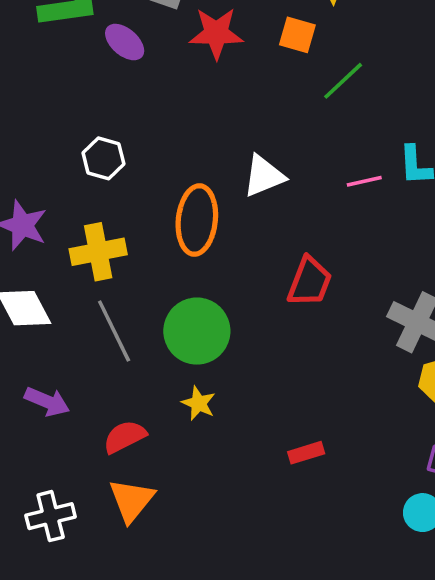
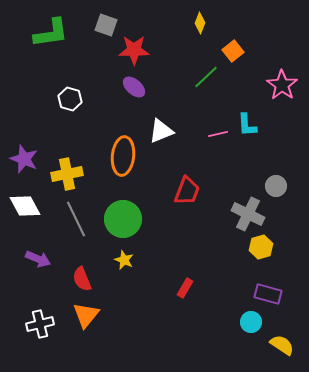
orange square: (297, 35) -> (233, 51), moved, turned 35
purple ellipse: (125, 42) -> (134, 87), moved
white hexagon: (103, 158) -> (70, 99), moved
red semicircle: (125, 437) -> (82, 279), turned -85
red rectangle: (306, 453) -> (185, 288), turned -42

